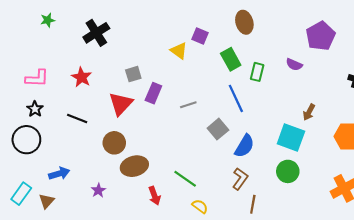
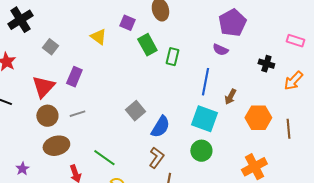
purple square: (200, 36) -> (127, 23), moved
purple semicircle: (294, 65) -> (220, 50), moved
gray square: (133, 74) -> (50, 47), moved, turned -35
blue line: (236, 98) -> (205, 82), moved, turned 36
gray line: (188, 105) -> (77, 114), moved
brown arrow: (309, 112) -> (230, 97), moved
brown circle: (114, 143) -> (47, 116), moved

